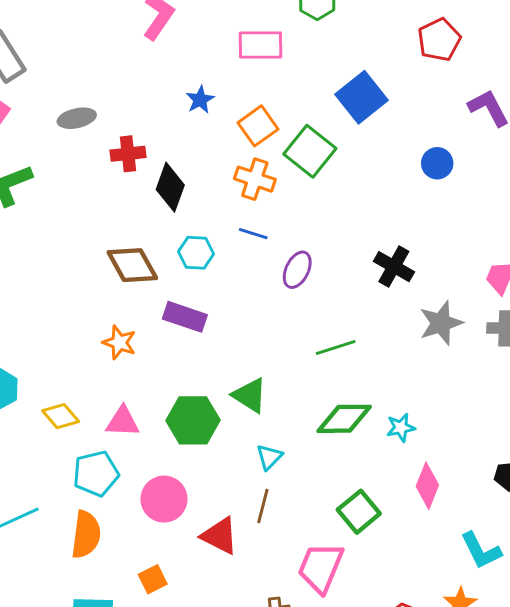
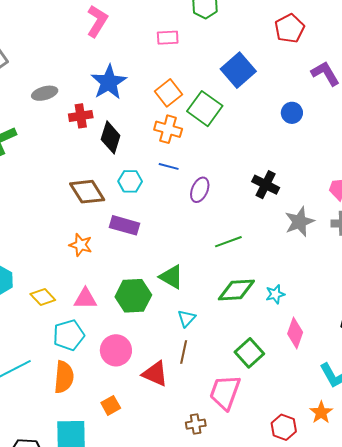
pink rectangle: (260, 45) -> (168, 38), size x0.7
blue star: (200, 100) -> (109, 82), moved, size x1.8

